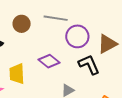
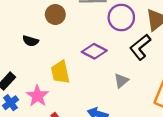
black L-shape: (89, 65) -> (140, 47), turned -95

